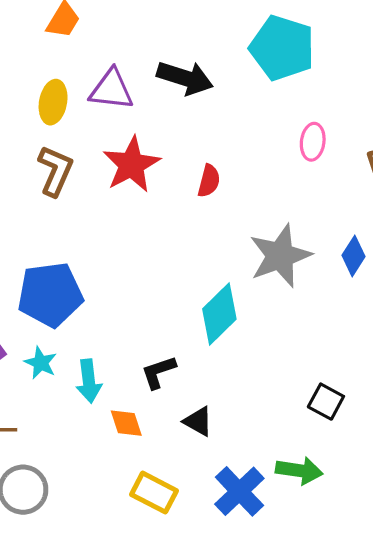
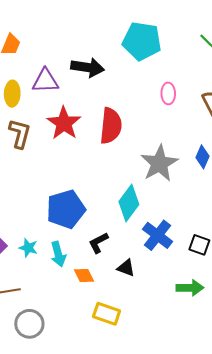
red semicircle: (209, 181) -> (111, 126), size x1.8
blue pentagon: (50, 294) -> (66, 209), moved
blue cross: (239, 491) -> (158, 235), moved

